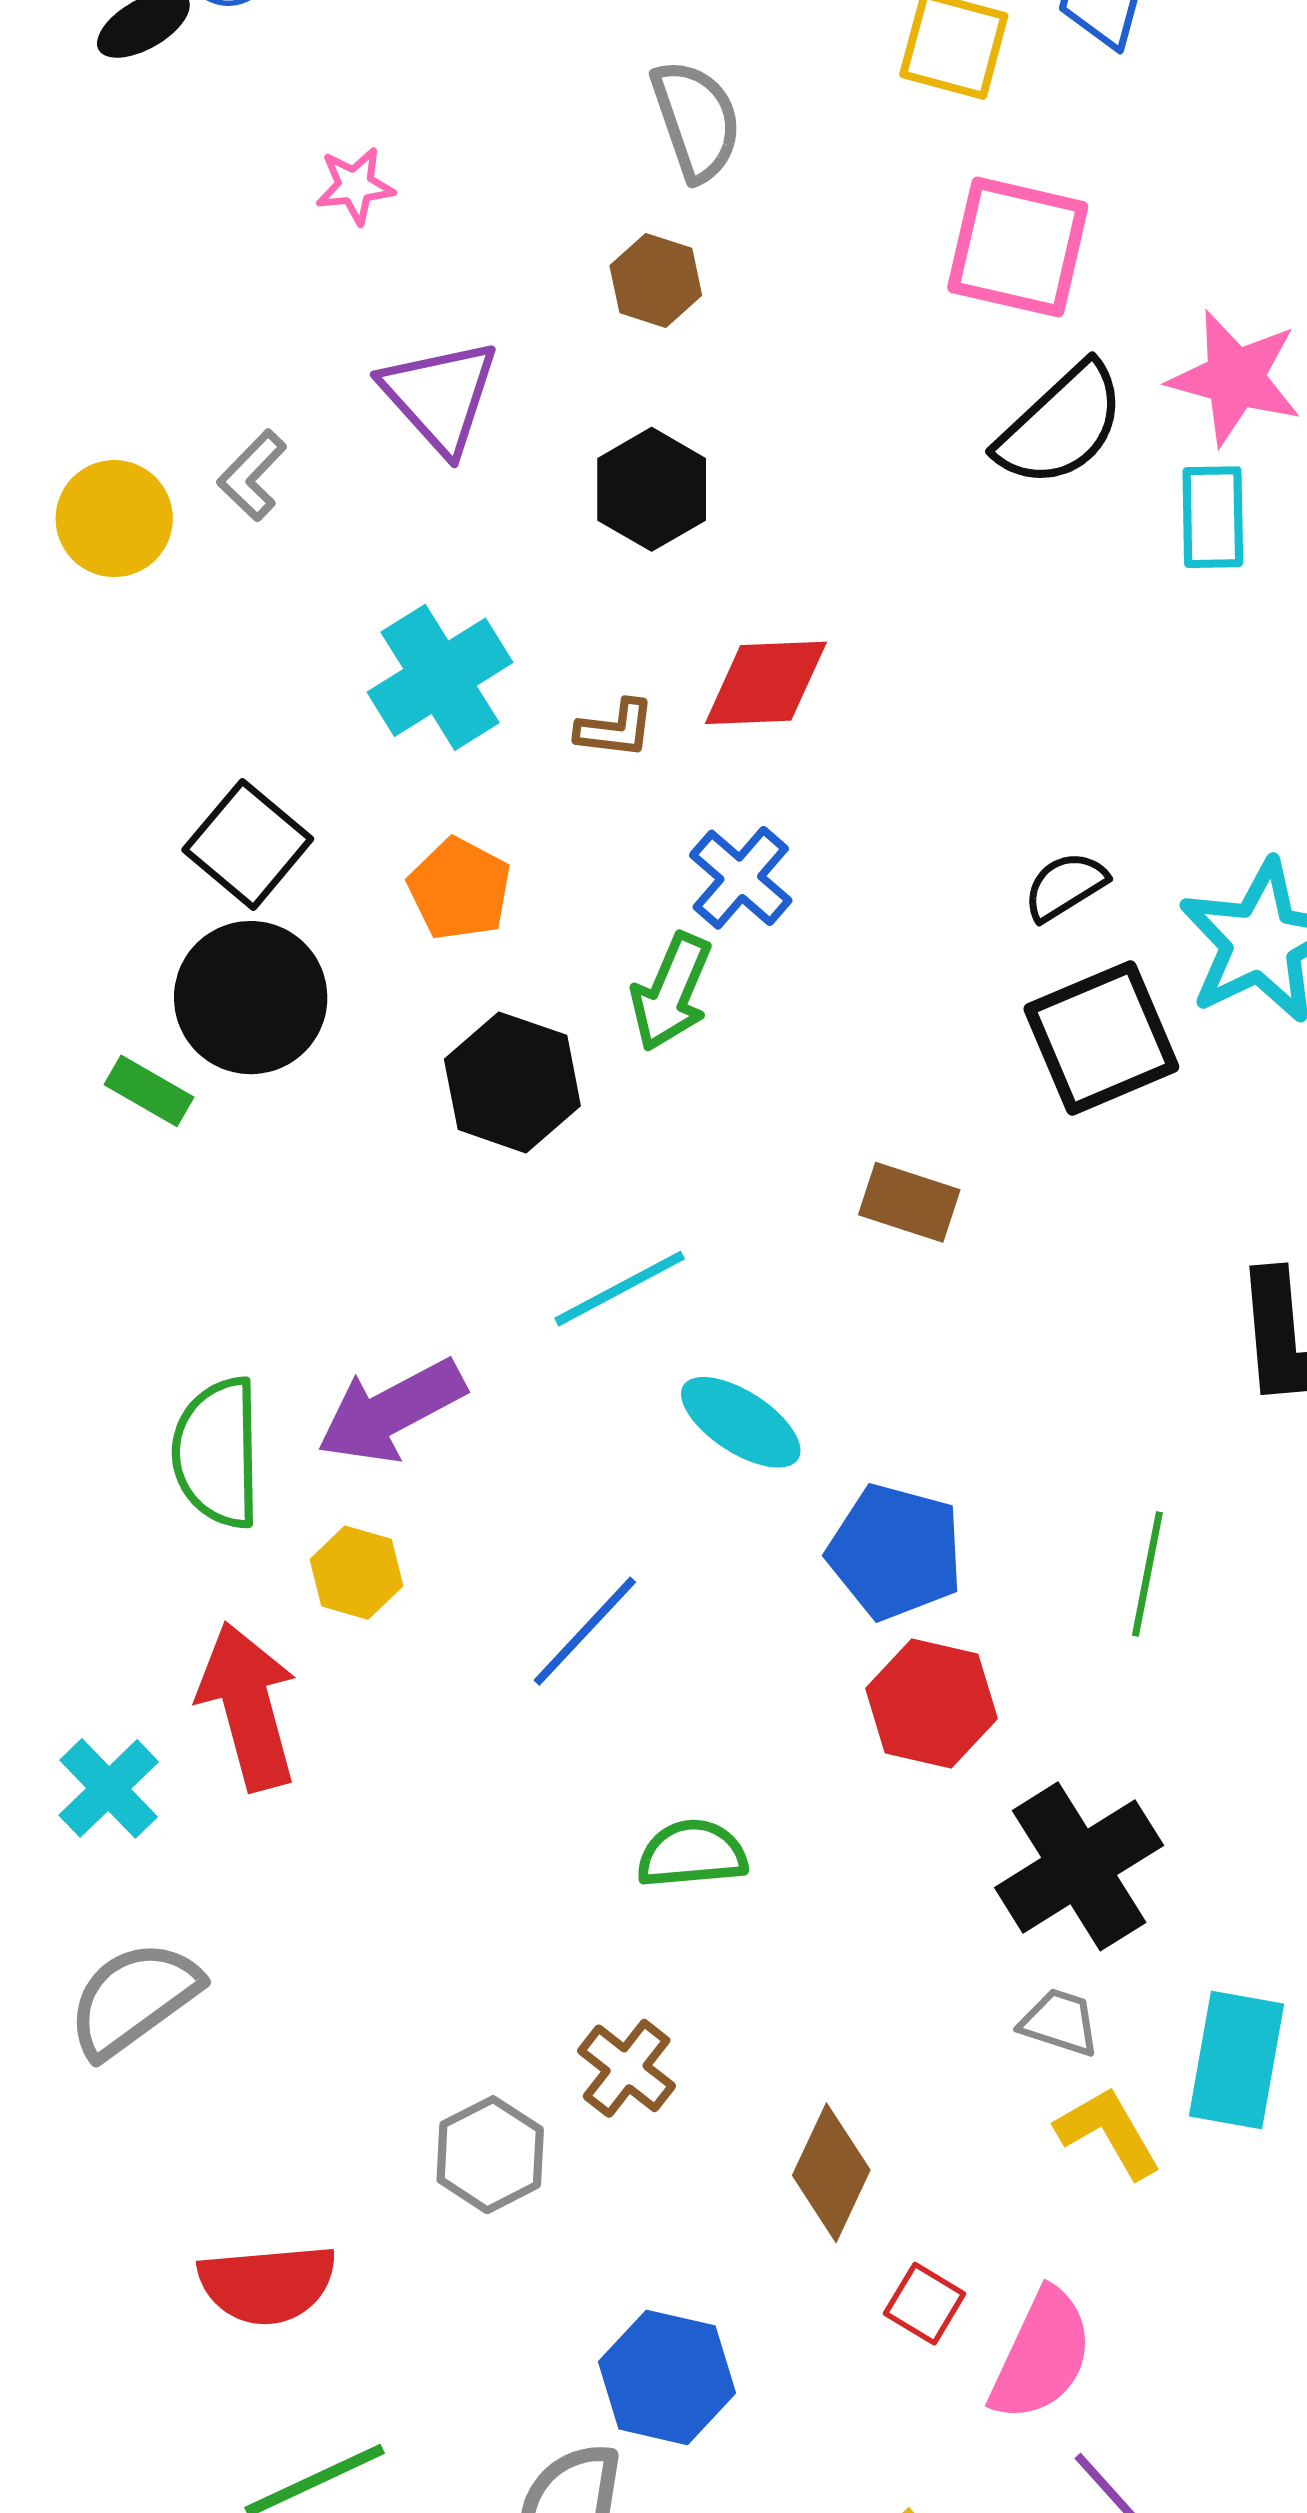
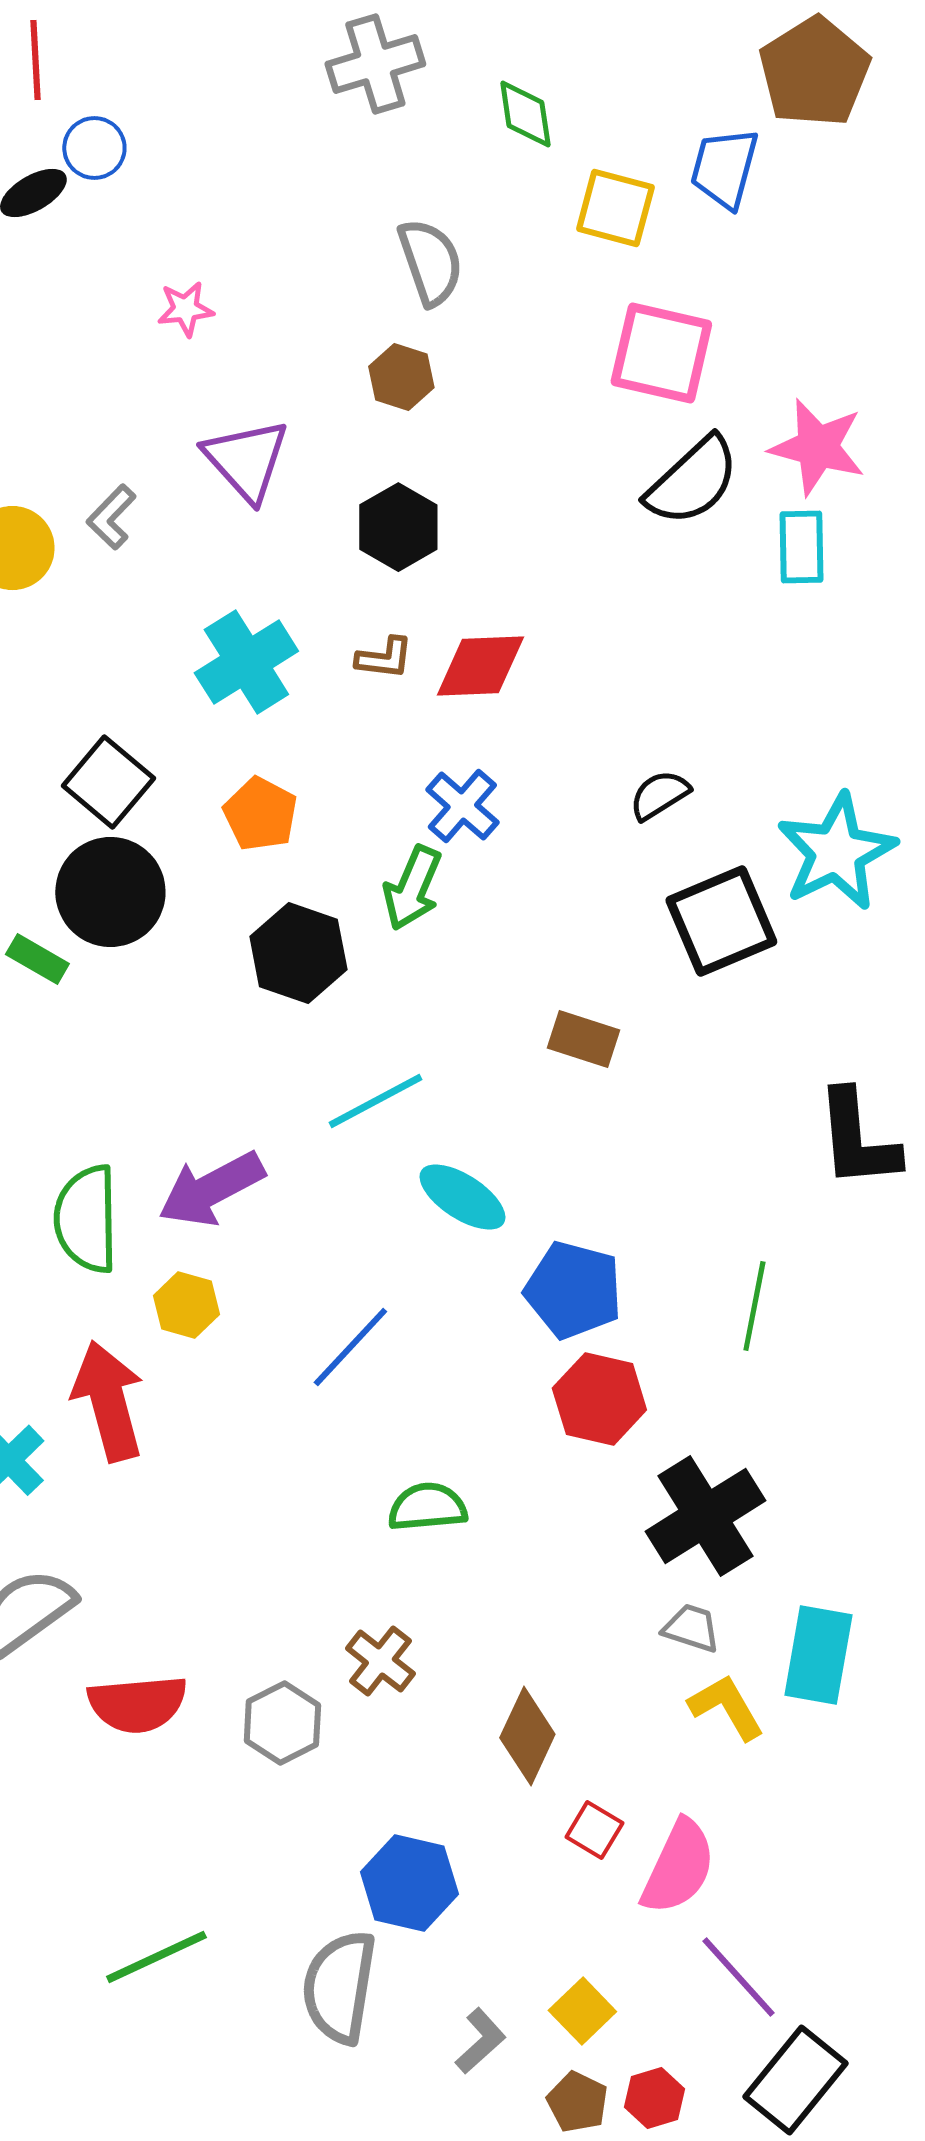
brown L-shape: (615, 729) -> (384, 658), moved
black semicircle: (1065, 886) -> (659, 795), moved
red semicircle: (267, 2284) -> (137, 1704), moved

